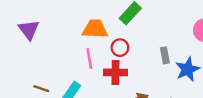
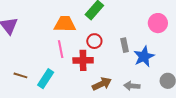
red circle: (120, 48) -> (94, 41), moved

